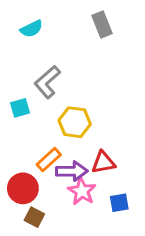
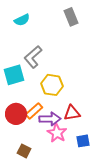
cyan square: (20, 108) -> (14, 75), size x1.5
red circle: (23, 188) -> (16, 114), moved

